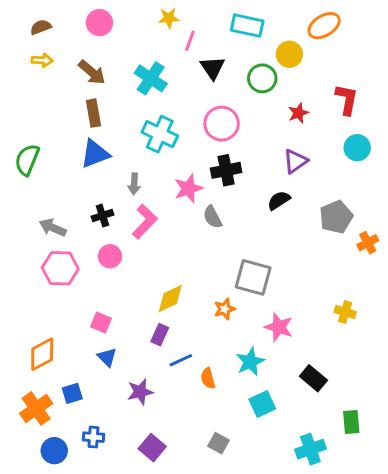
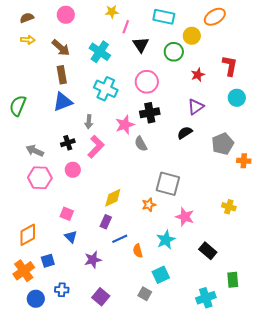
orange cross: (368, 243) -> (244, 161), turned 32
cyan square: (262, 404) -> (161, 275), moved

